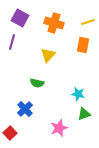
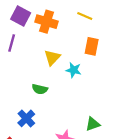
yellow line: (88, 22) -> (85, 16), moved, turned 40
orange cross: (54, 23) -> (47, 22), moved
cyan star: (78, 94) -> (74, 70), moved

